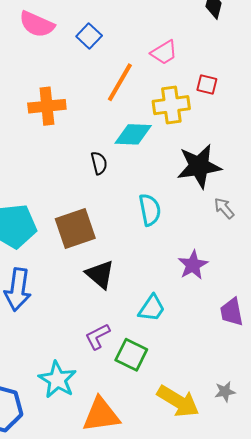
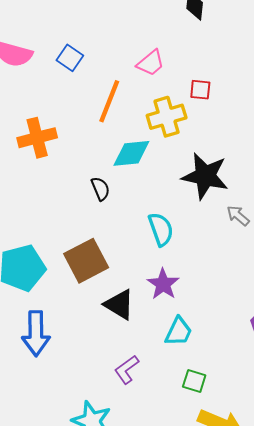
black star: (199, 166) -> (205, 176), turned 30
purple star: (193, 265) -> (163, 284), moved
green square: (131, 355) -> (194, 381), moved, size x0.7

